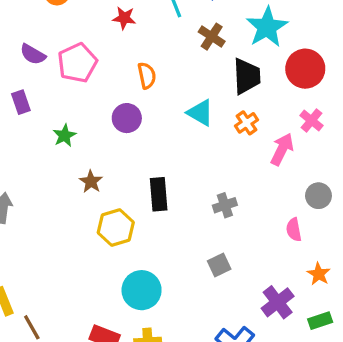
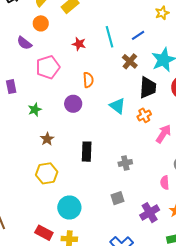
purple semicircle: (33, 54) -> (24, 43), moved
yellow hexagon: (116, 228) -> (47, 173), moved
purple cross: (278, 302) -> (150, 213), moved

